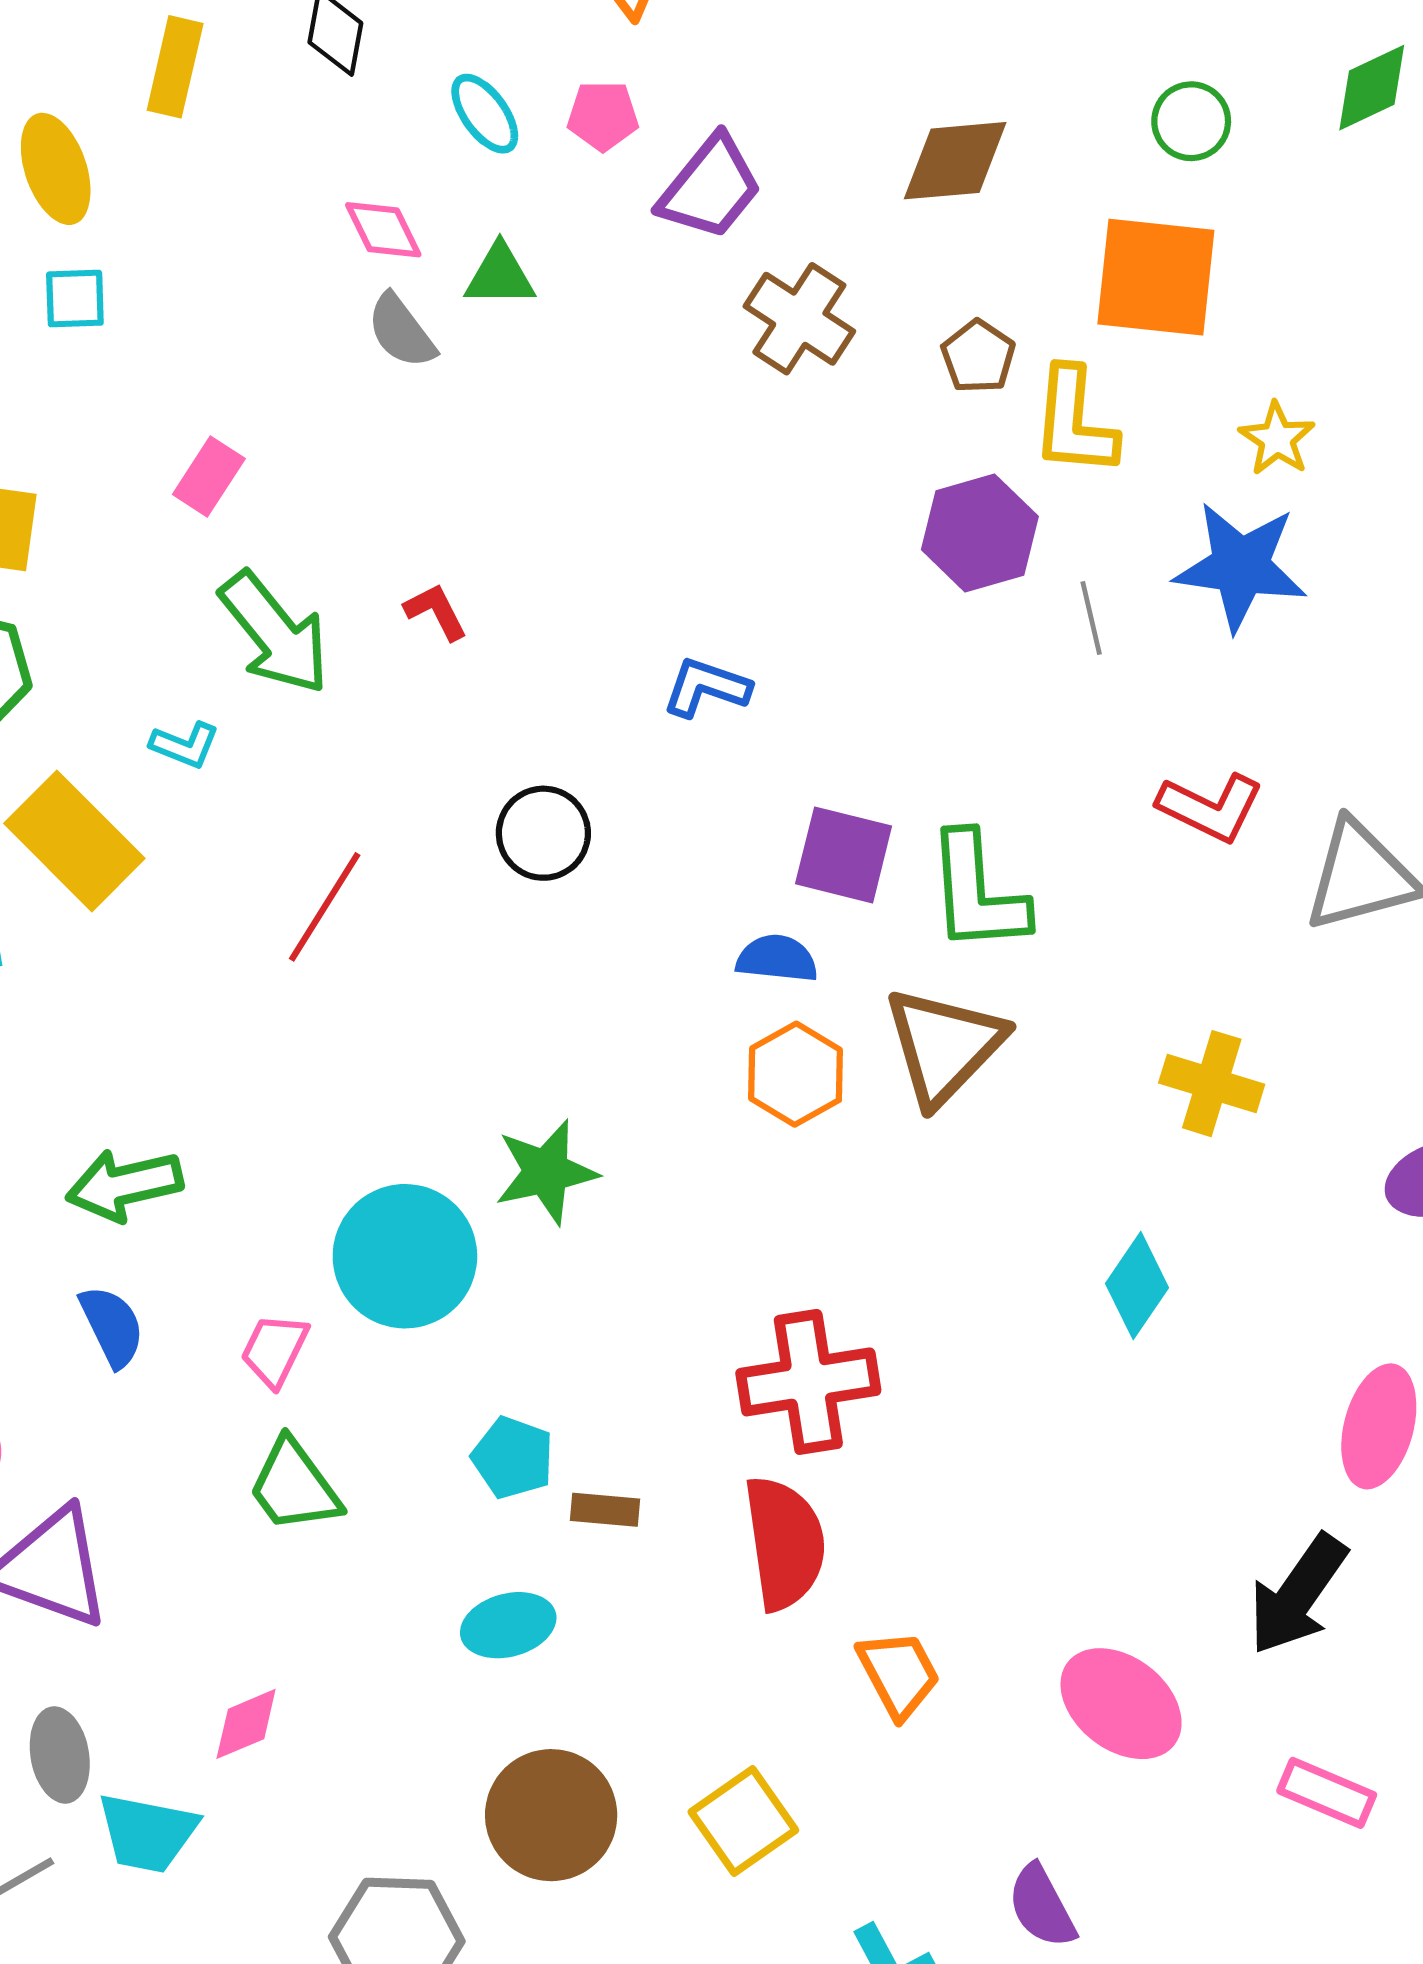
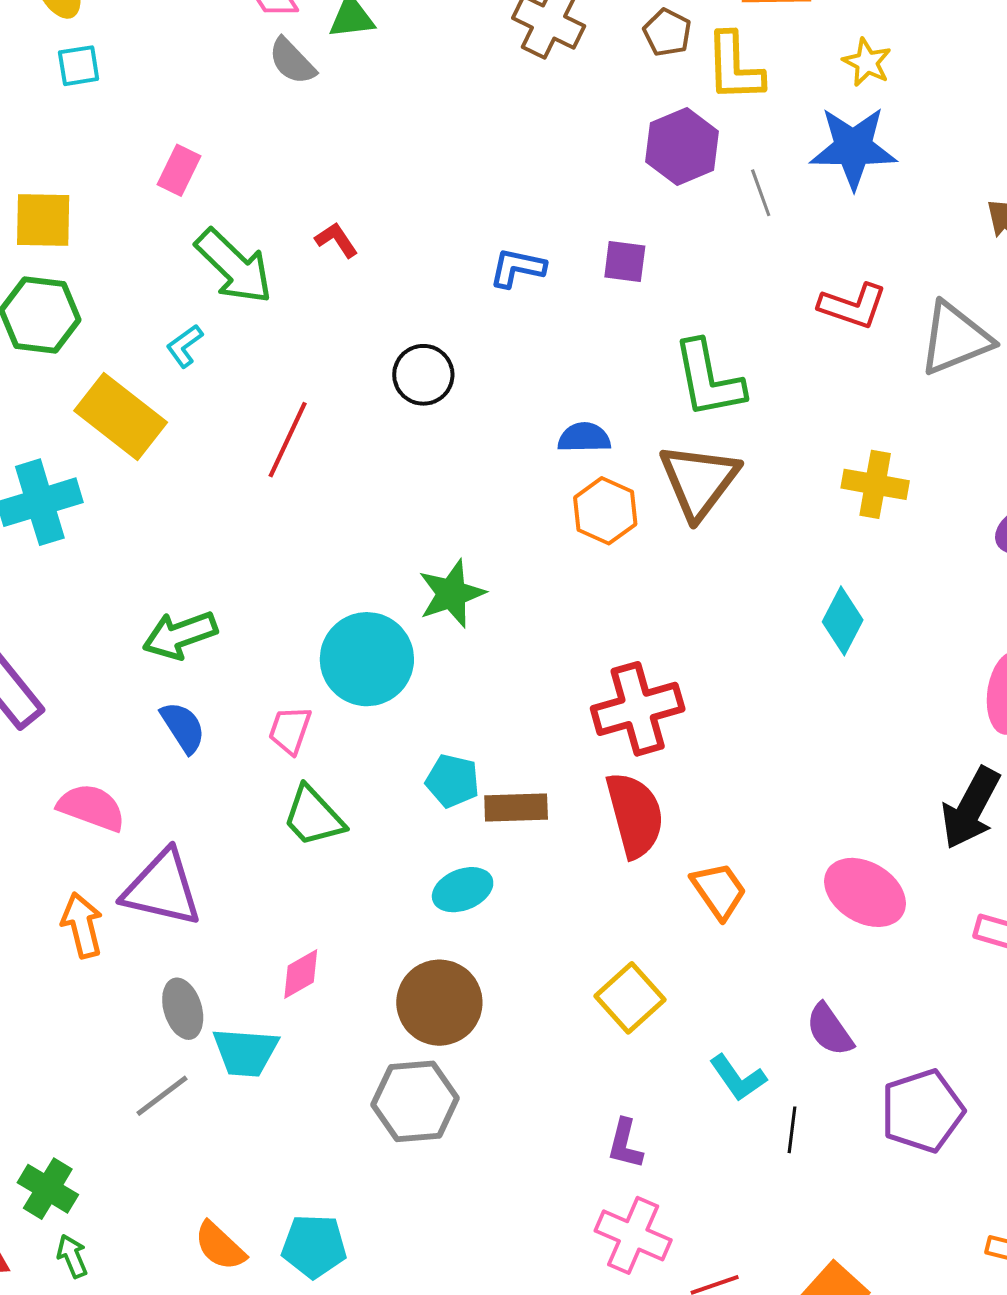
cyan L-shape: (185, 745) -> (185, 346), turned 129
purple square: (844, 855) -> (625, 262), moved, size x0.7
brown rectangle: (605, 1510) -> (516, 807), size x1.4
brown circle: (551, 1815) -> (439, 1003), moved

